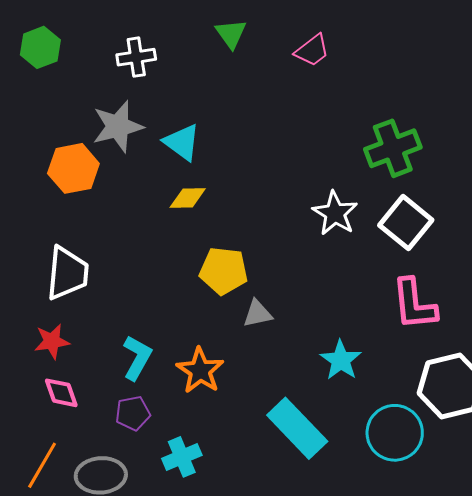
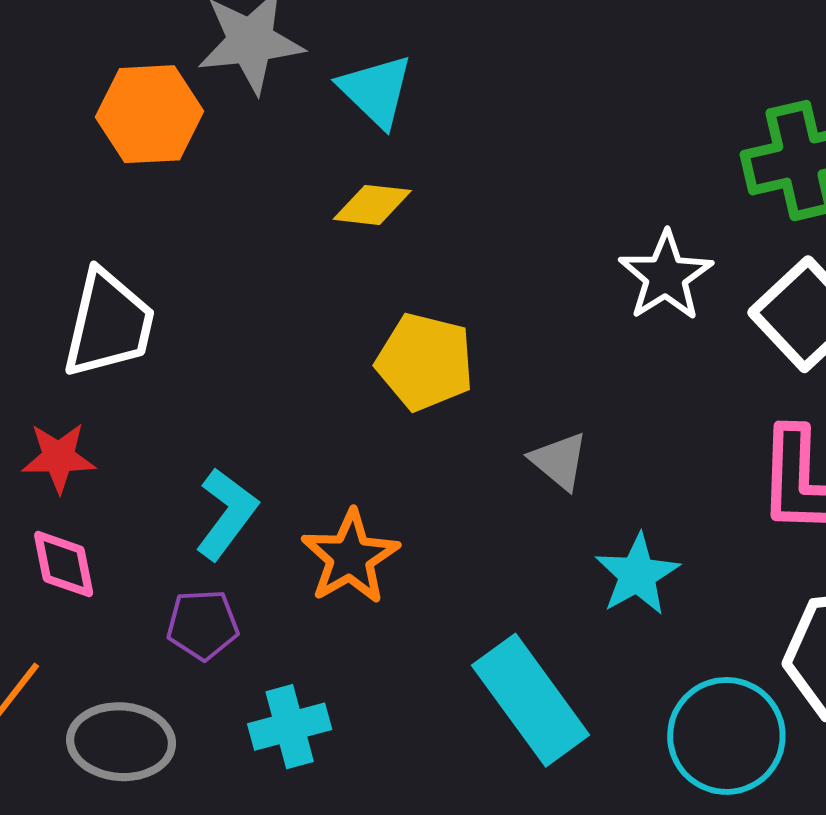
gray triangle: (257, 314) -> (559, 461), moved, turned 44

